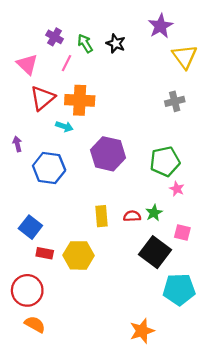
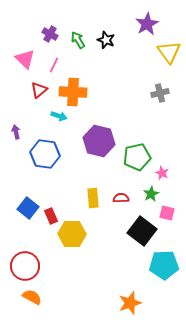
pink line: (67, 63) -> (54, 65), moved
red triangle: (42, 98) -> (39, 90), size x0.7
green pentagon: (165, 161) -> (137, 157), moved
green star: (154, 213) -> (151, 194), moved
red rectangle: (45, 253) -> (51, 216), moved, turned 56

